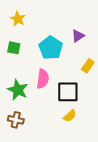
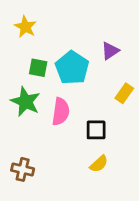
green square: (14, 48) -> (38, 68), moved
green star: (18, 90) -> (25, 102), moved
black square: (68, 92) -> (96, 130), size x0.7

